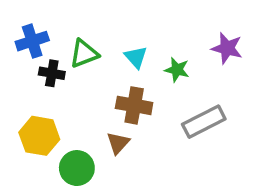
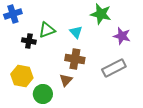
blue cross: (32, 41) -> (13, 14), moved
purple star: (227, 48) -> (122, 36), moved
green star: (177, 70) -> (101, 14), moved, size x1.5

